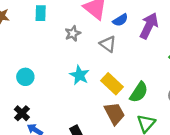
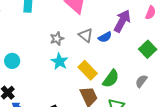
blue semicircle: (120, 20) -> (105, 37), moved
gray star: (73, 33) -> (57, 39), moved

